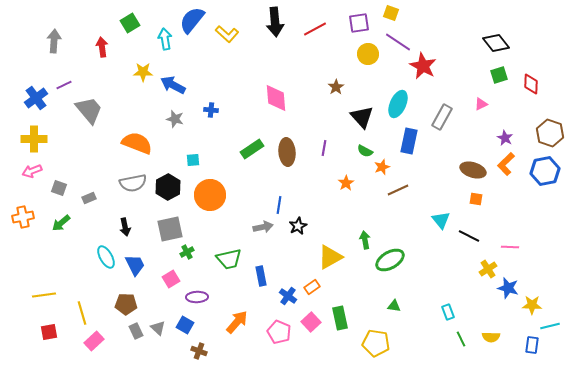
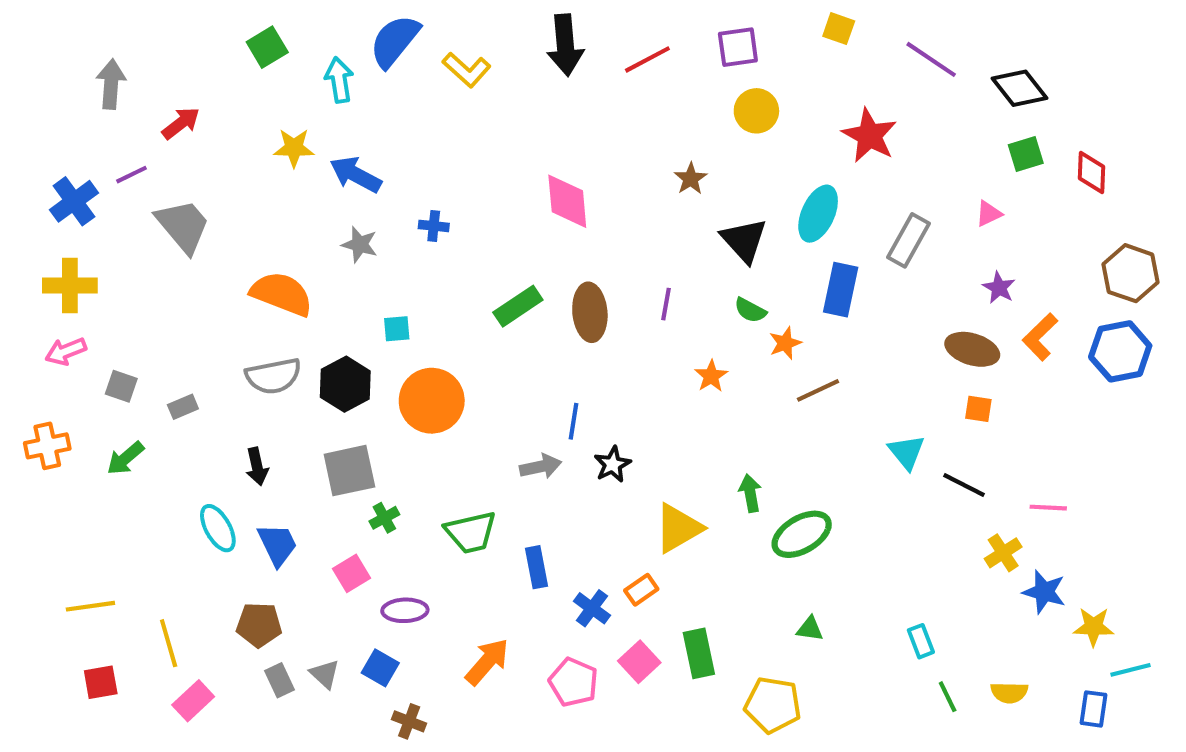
yellow square: (391, 13) -> (839, 29), moved
purple line: (398, 42) -> (931, 59), moved
red arrow: (102, 47) -> (181, 123), moved, turned 60
purple star: (505, 138) -> (999, 288), moved

